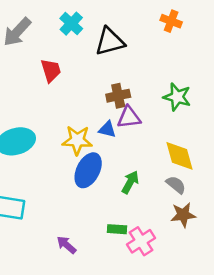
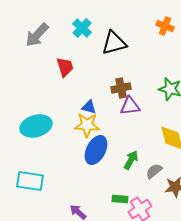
blue triangle: (107, 129) -> (89, 107), moved
gray semicircle: (176, 185) -> (154, 171), moved, turned -78

